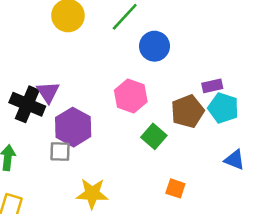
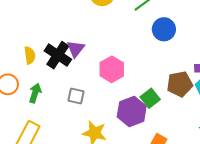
pink hexagon: (131, 96) -> (112, 69), moved
purple hexagon: (73, 127) -> (132, 112), moved

